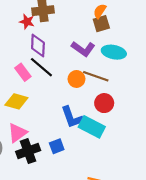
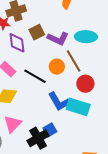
brown square: (101, 24) -> (37, 32), moved
black line: (41, 67) -> (35, 76), moved
brown line: (96, 76) -> (74, 61), turned 50
black cross: (28, 151) -> (38, 138), moved

